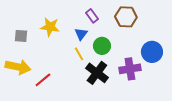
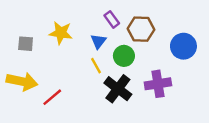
brown hexagon: (126, 17) -> (141, 29), moved
blue circle: (152, 52) -> (183, 46), moved

